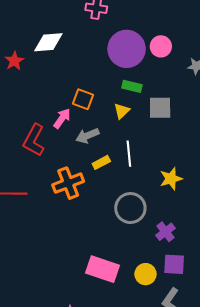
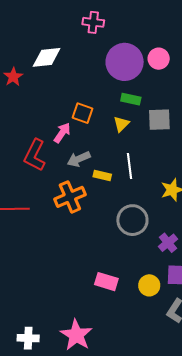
gray arrow: (87, 136) -> (79, 159), moved
yellow rectangle: (101, 162) -> (102, 176), turned 42
pink rectangle: (102, 269) -> (106, 282), size x0.7

